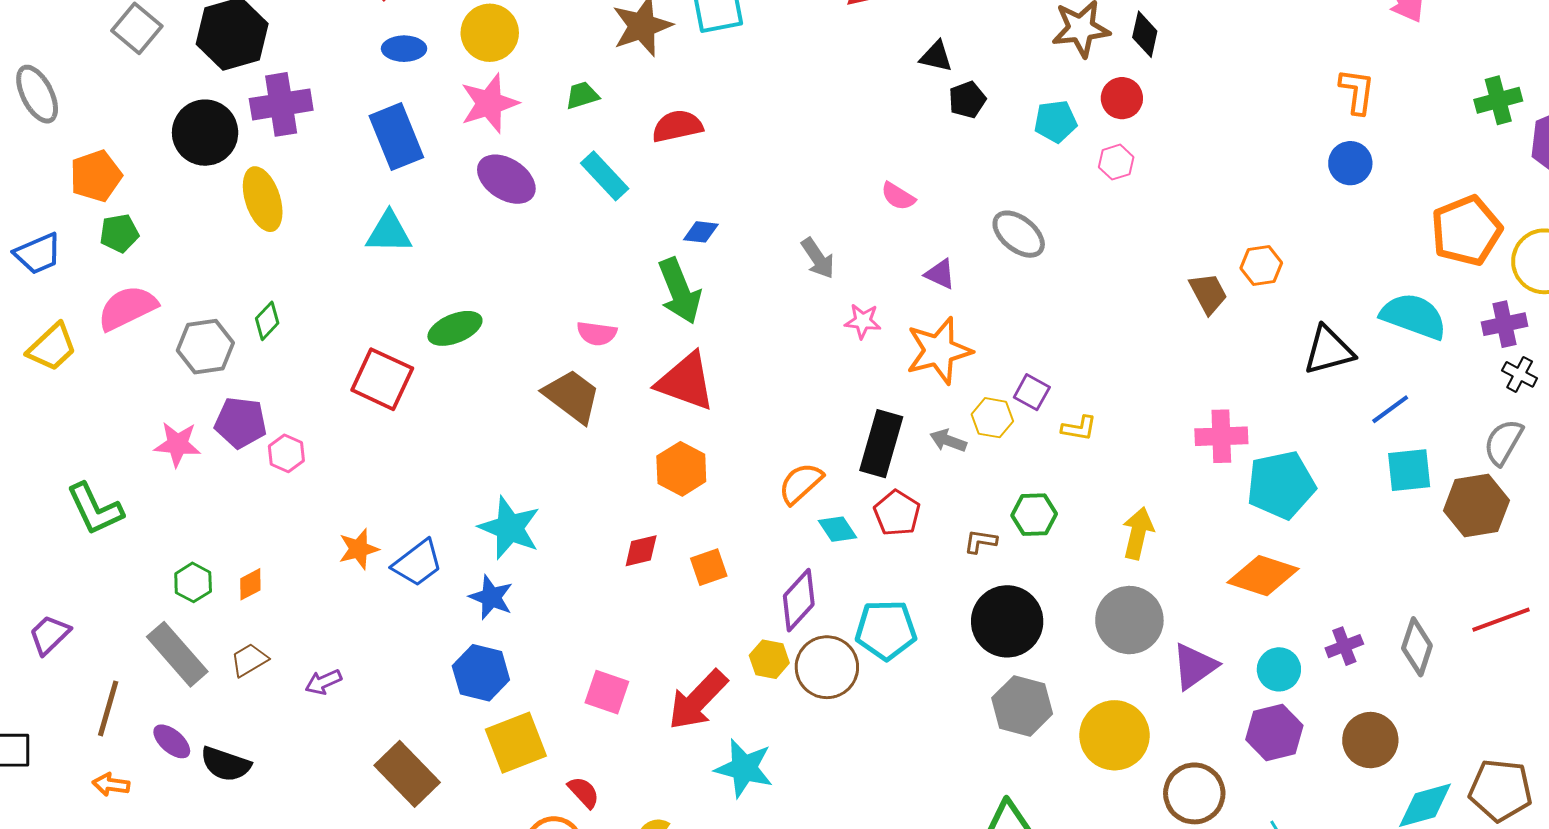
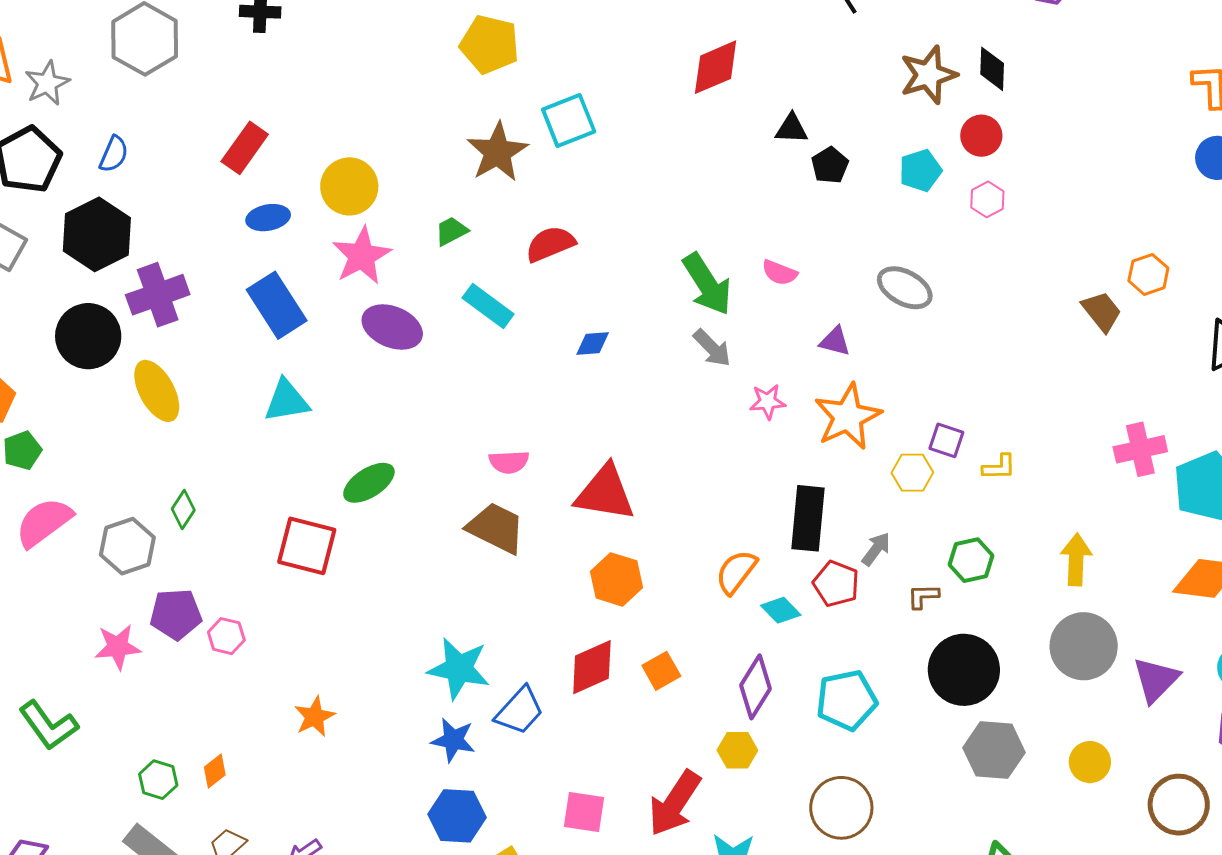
green arrow: (680, 291) -> (707, 284), moved
gray arrow: (948, 441) -> (876, 549), moved, turned 117
red diamond: (641, 551) -> (592, 667), size x1.5
blue trapezoid: (417, 563) -> (520, 711), moved
brown circle: (827, 667) -> (841, 808), moved
yellow circle: (1114, 735) -> (1090, 762), size x0.6

